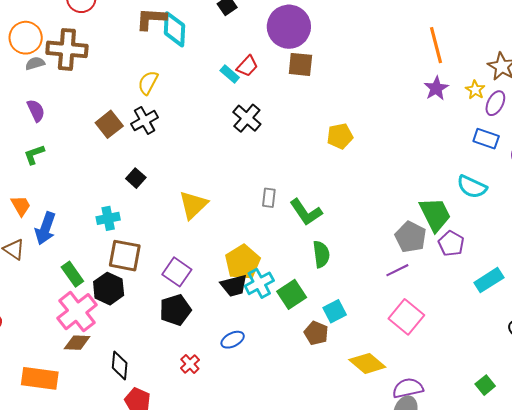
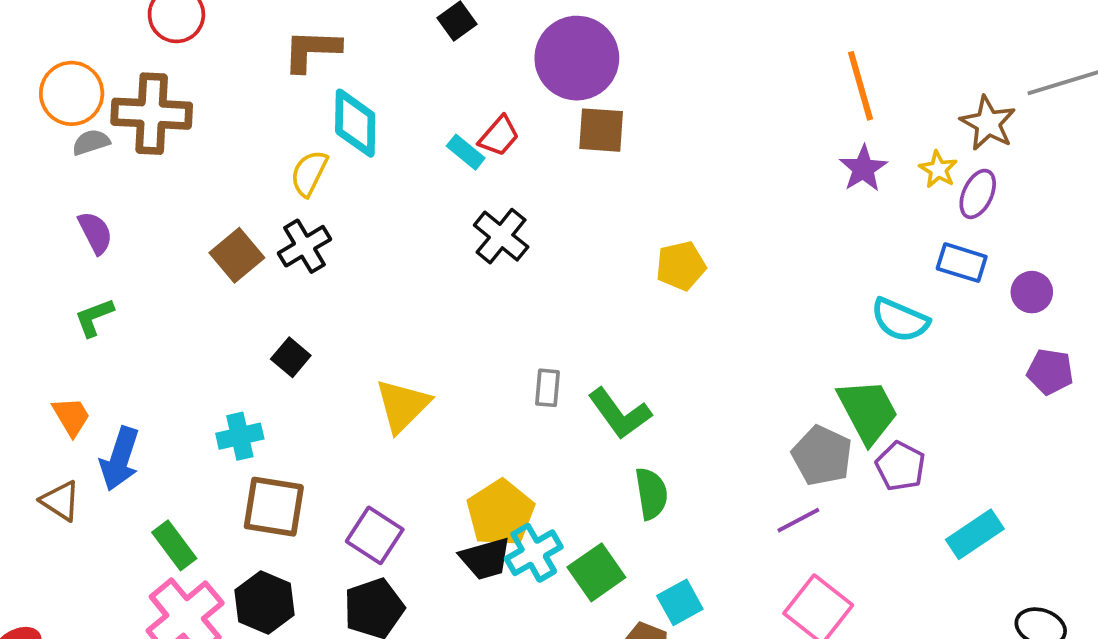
cyan diamond: (174, 29) -> (355, 123), moved
cyan semicircle: (472, 187) -> (900, 320), moved
black hexagon: (109, 289) -> (265, 602), moved

